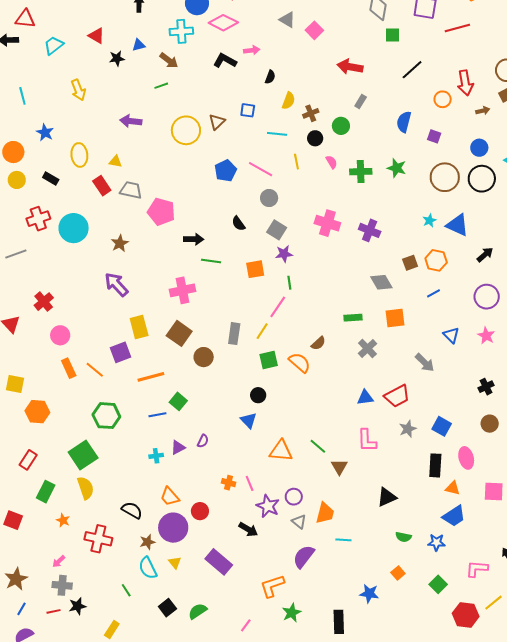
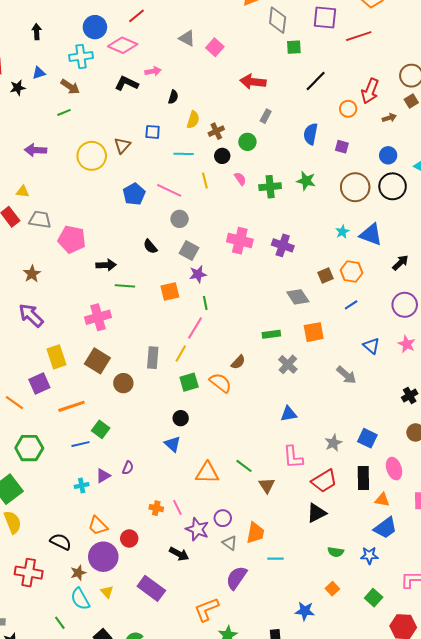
red arrow: (465, 83) -> (370, 91), turned 35
red trapezoid: (397, 396) -> (324, 481), moved

